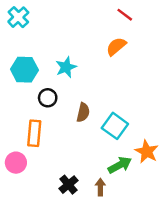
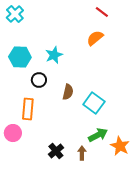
orange star: (147, 152) -> (120, 146), moved

